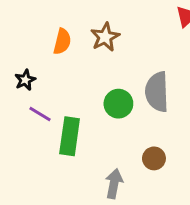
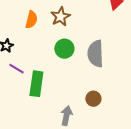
green circle: (118, 104) -> (64, 49), moved

